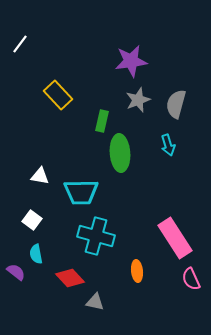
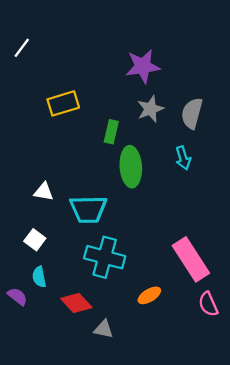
yellow rectangle: (58, 95) -> (63, 103), turned -64
orange ellipse: (137, 271) -> (149, 295), turned 65

